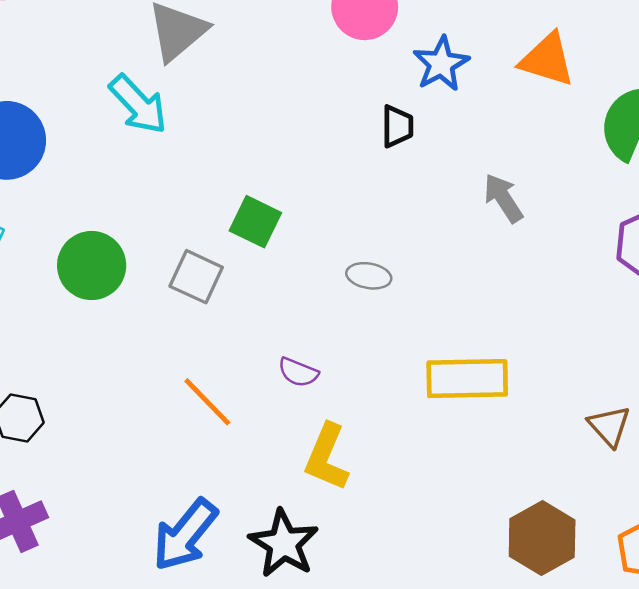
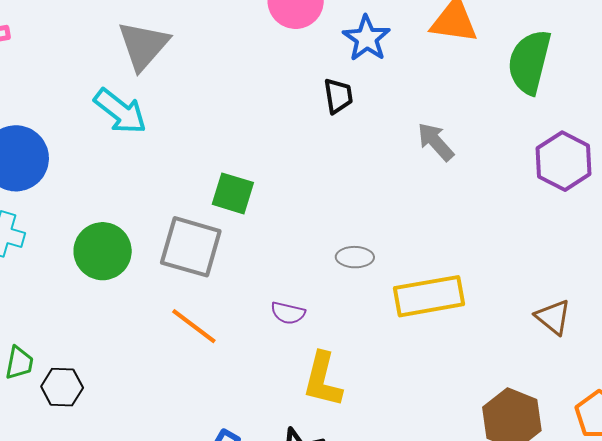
gray ellipse: (369, 276) -> (355, 257), moved
gray square: (196, 277) -> (191, 247), size x1.4
orange line: (207, 402) -> (194, 326), moved

